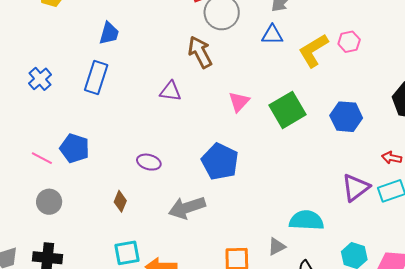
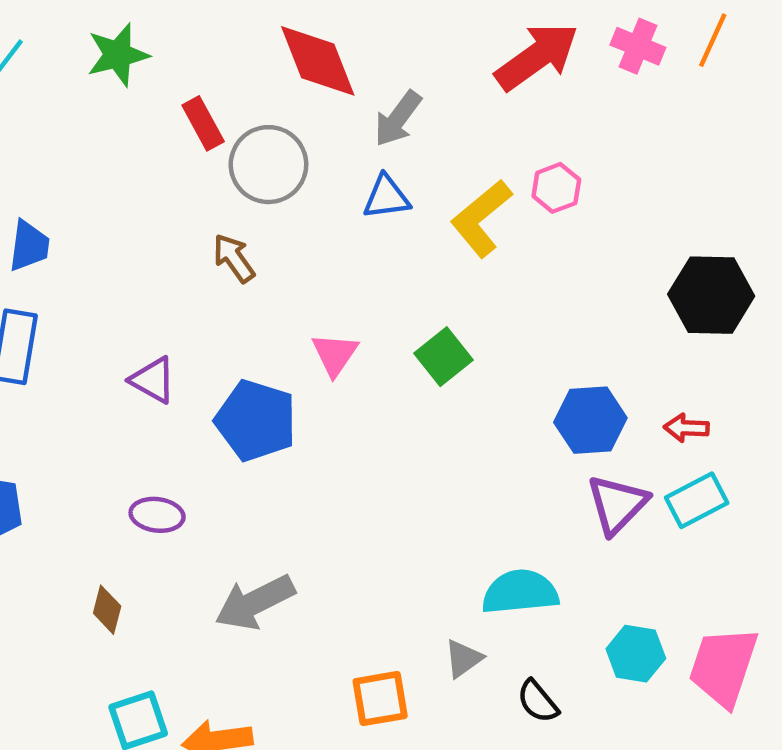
brown arrow: (200, 52) -> (234, 258), size x0.7
purple triangle: (170, 91) -> (153, 380), moved, turned 30
green square: (288, 110) -> (444, 357), size x0.7
blue hexagon: (346, 117) -> (590, 420), moved
blue pentagon: (220, 162) -> (256, 420), moved

